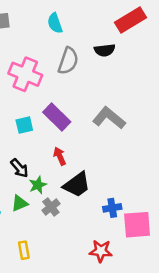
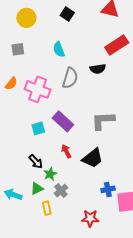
gray L-shape: (109, 118) -> (103, 121), turned -40
black trapezoid: (77, 185) -> (93, 158), moved
yellow rectangle: (24, 250) -> (47, 208), moved
red star: (101, 251) -> (90, 218), moved

